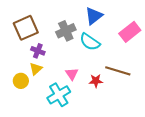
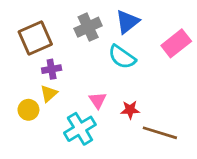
gray cross: (66, 31) -> (88, 27), moved
purple cross: (38, 51) -> (52, 69), turned -32
brown line: (118, 71) -> (160, 133), moved

